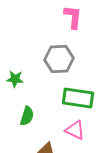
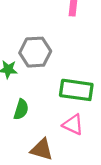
gray hexagon: (59, 59) -> (35, 52), moved

